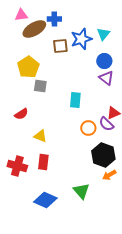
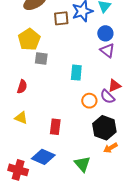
red semicircle: (21, 114) -> (22, 87), turned -40
yellow triangle: (40, 136) -> (21, 118), moved
red rectangle: (43, 162) -> (55, 127), moved
red cross: (17, 166) -> (18, 170), moved
blue diamond: (45, 200) -> (43, 157), moved

